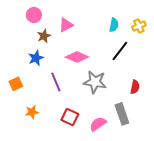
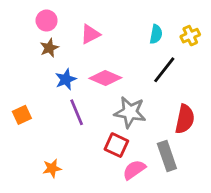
brown star: (44, 36) -> (49, 48), moved
blue star: (36, 58) -> (66, 79), moved
red semicircle: (135, 87) -> (185, 119), size x1.5
orange star: (32, 112) -> (52, 168), moved
red square: (70, 117) -> (116, 145), moved

